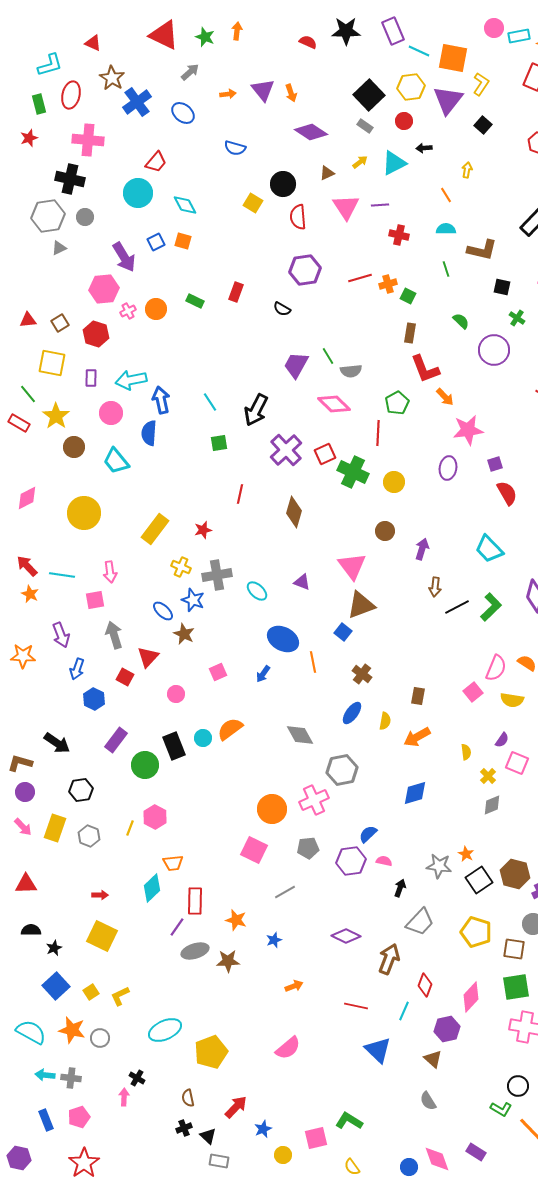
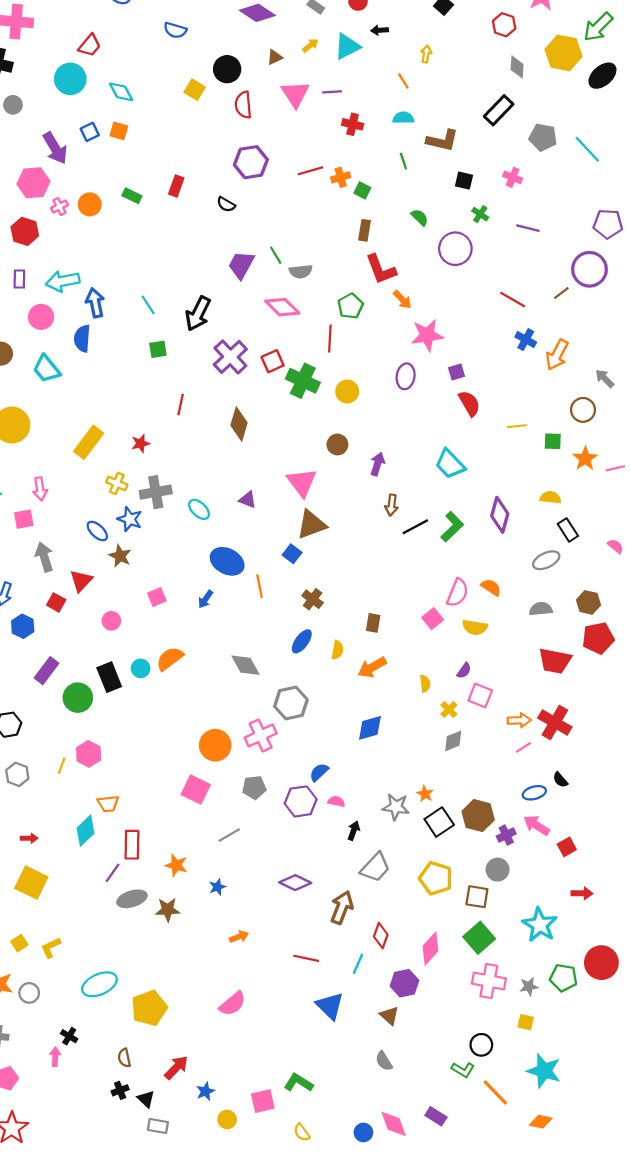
green square: (516, 987) -> (479, 938), turned -32

